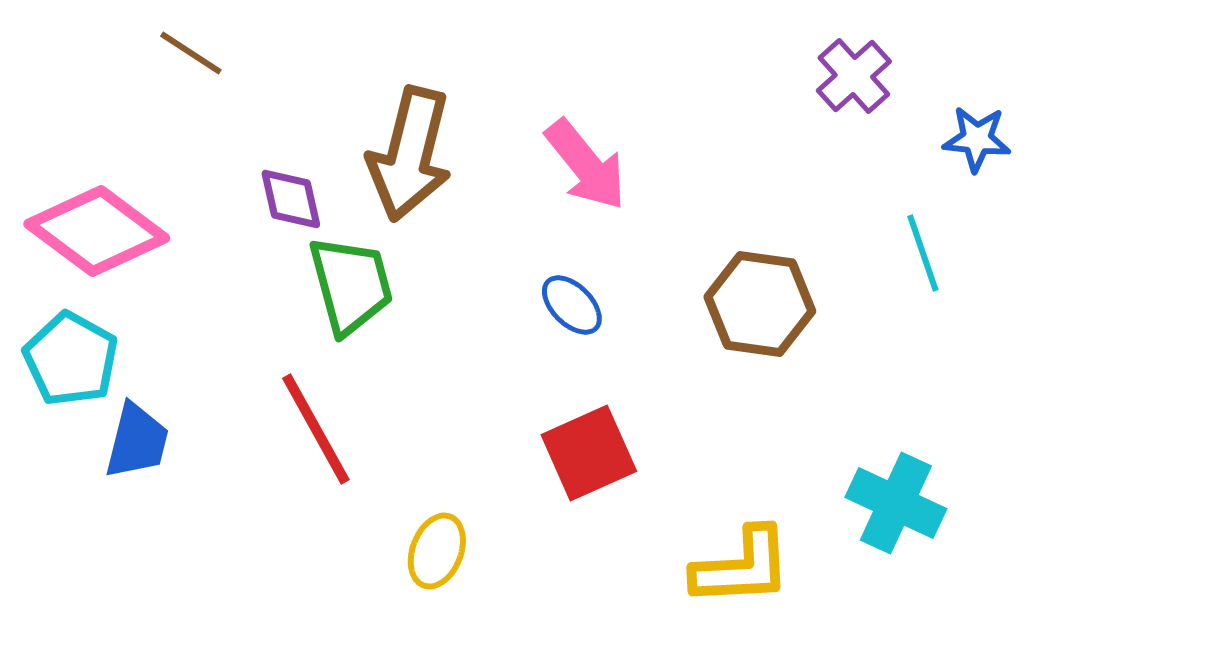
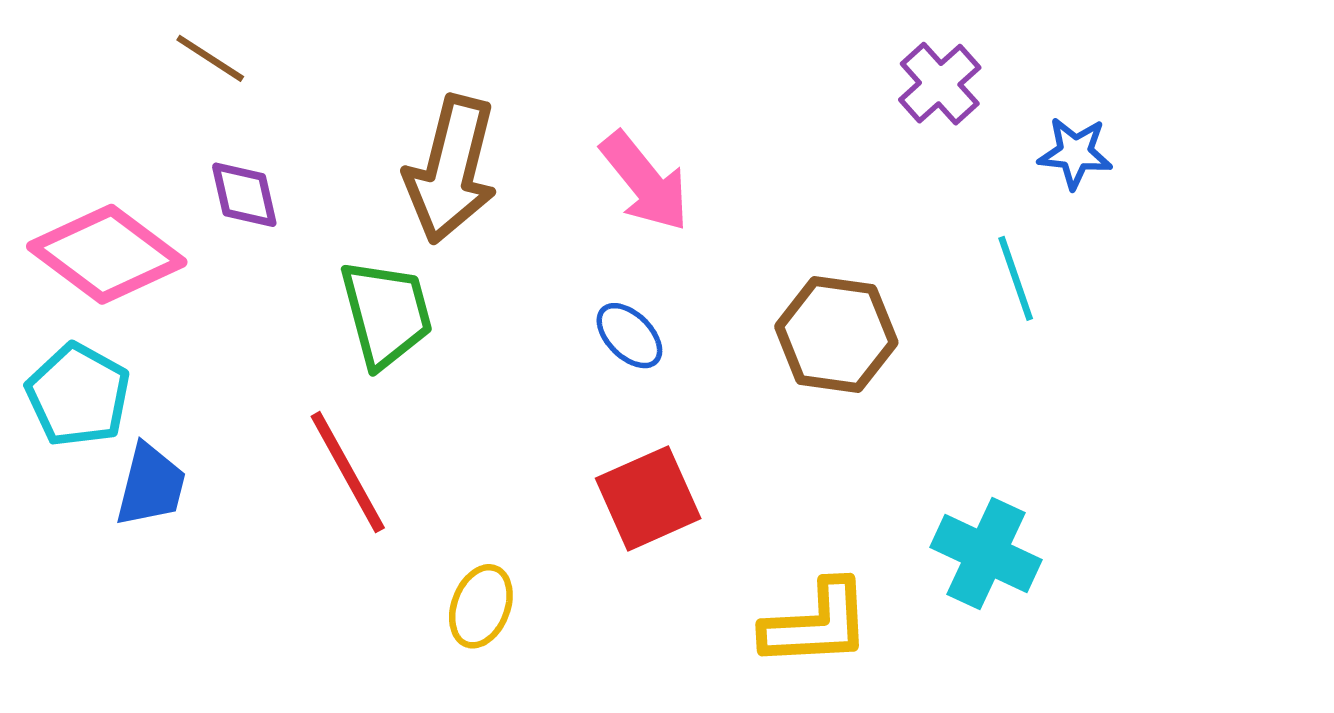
purple diamond: (291, 199) -> (244, 195), moved

